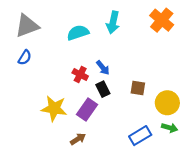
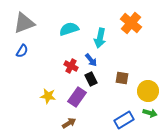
orange cross: (162, 20) -> (131, 23), moved
cyan arrow: (113, 22) -> (100, 38), moved
yellow star: (54, 108) -> (48, 96), size x0.7

